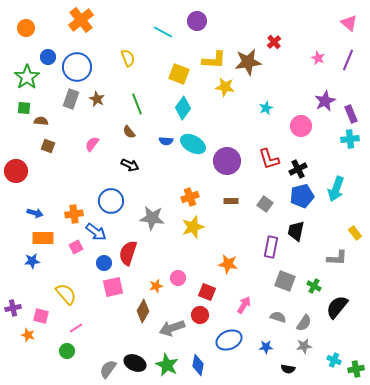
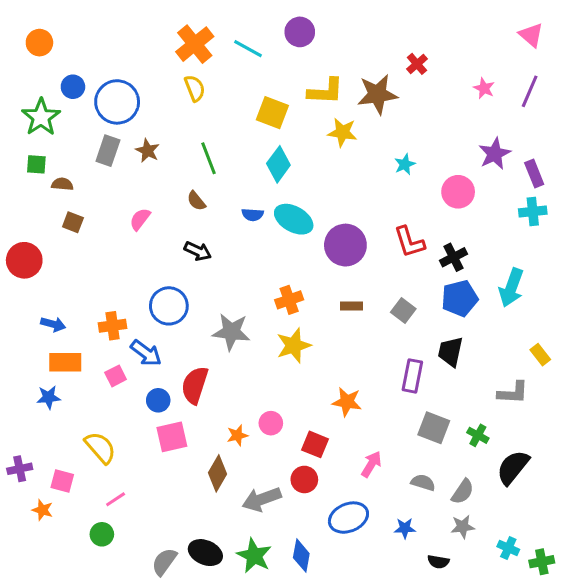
orange cross: (81, 20) -> (195, 44), moved

